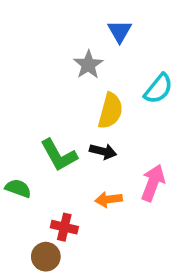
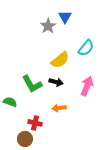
gray star: (88, 65) -> (48, 26), moved
yellow semicircle: (110, 111) -> (60, 60), turned 36
pink arrow: (153, 183) -> (87, 86), moved

